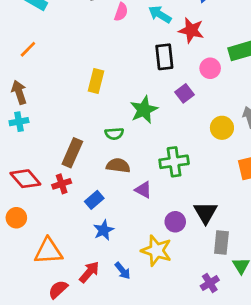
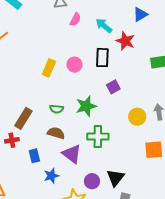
pink circle: (210, 68) -> (74, 65), moved
green star: (144, 110) -> (86, 106), moved
purple triangle: (143, 190) -> (72, 154), size x1.5
blue rectangle: (94, 200) -> (34, 156), turned -72
blue star: (104, 230) -> (51, 176), moved

